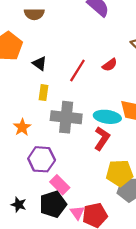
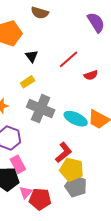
red line: (77, 71) -> (68, 59), moved
yellow rectangle: (44, 93) -> (28, 82), turned 32
red L-shape: (102, 138) -> (64, 153), moved

